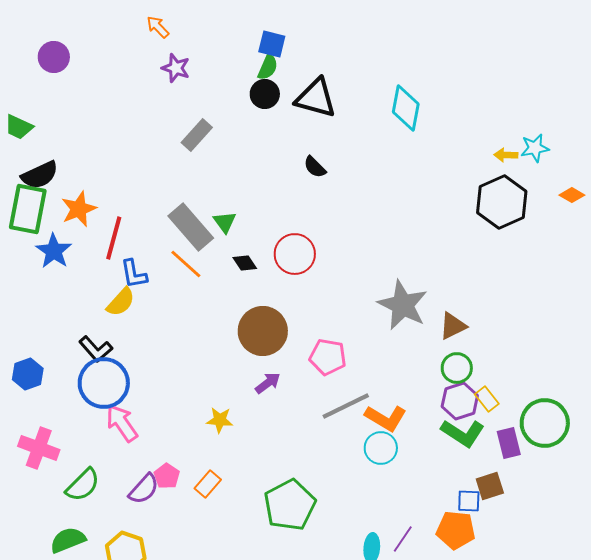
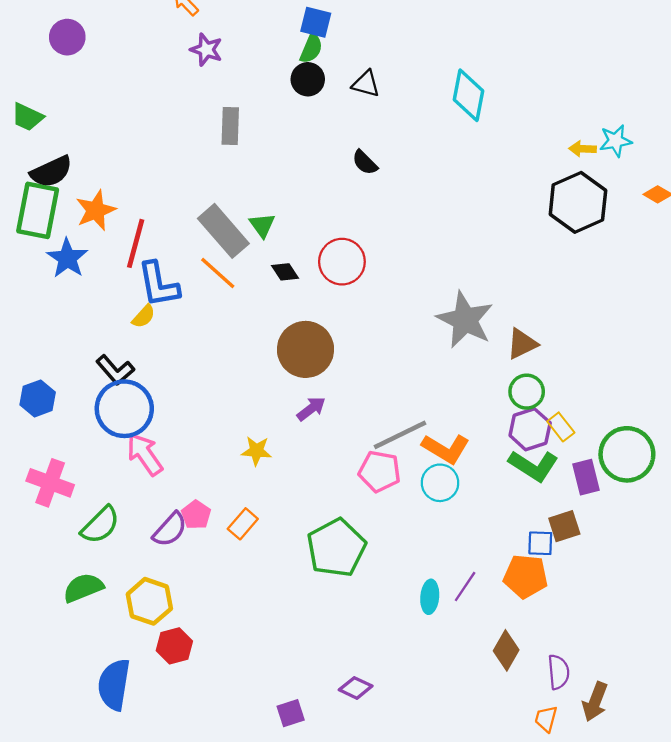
black triangle: (316, 98) -> (366, 84), size x0.6
gray rectangle: (197, 135) -> (230, 126), turned -40
blue L-shape: (134, 274) -> (158, 284), size x1.4
yellow semicircle: (121, 302) -> (144, 316), size x0.7
pink pentagon: (328, 357) -> (380, 471), moved

